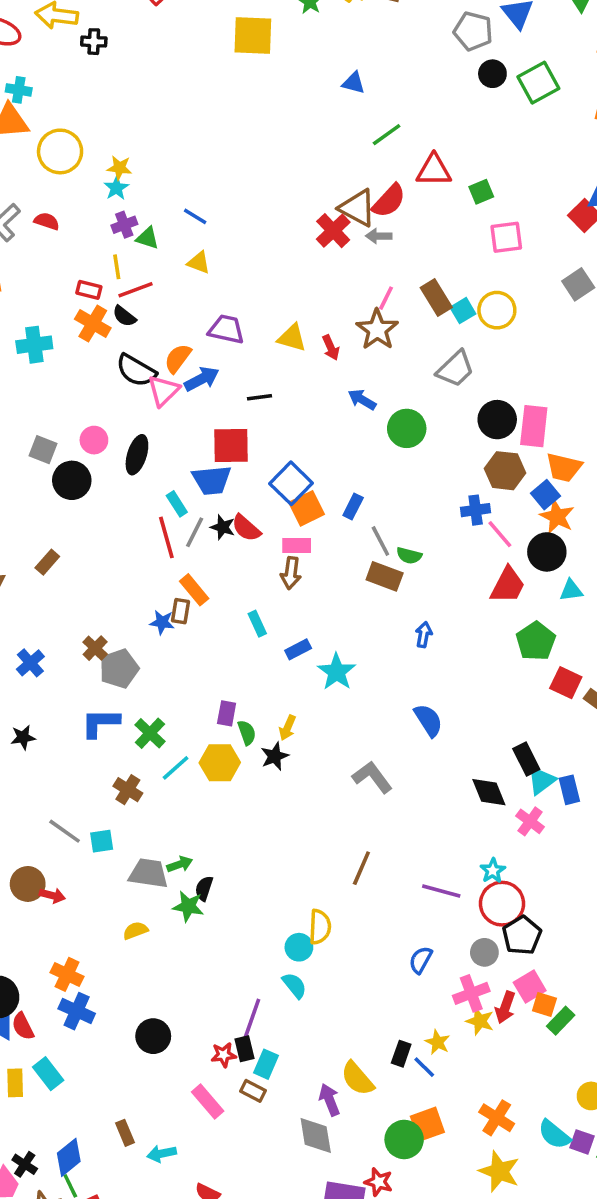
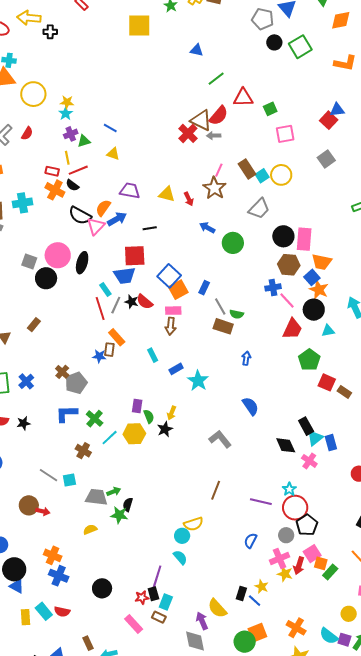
red semicircle: (47, 221) -> (27, 133), turned 104
green triangle: (147, 238) -> (84, 141), turned -32
pink circle: (94, 440) -> (58, 255), size x1.6
yellow semicircle: (320, 927) -> (193, 524), turned 72
red semicircle: (23, 1026) -> (62, 612), moved, turned -49

